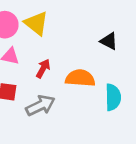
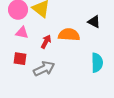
orange semicircle: (80, 78) -> (69, 35), moved

